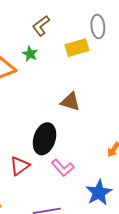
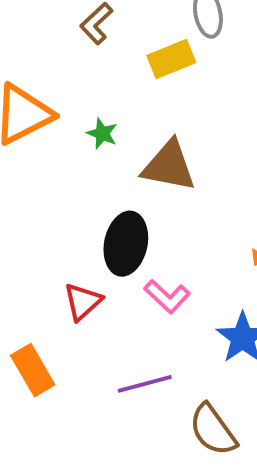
green star: (30, 54) -> (102, 134), moved
brown triangle: (70, 102) -> (169, 166), size x1.4

